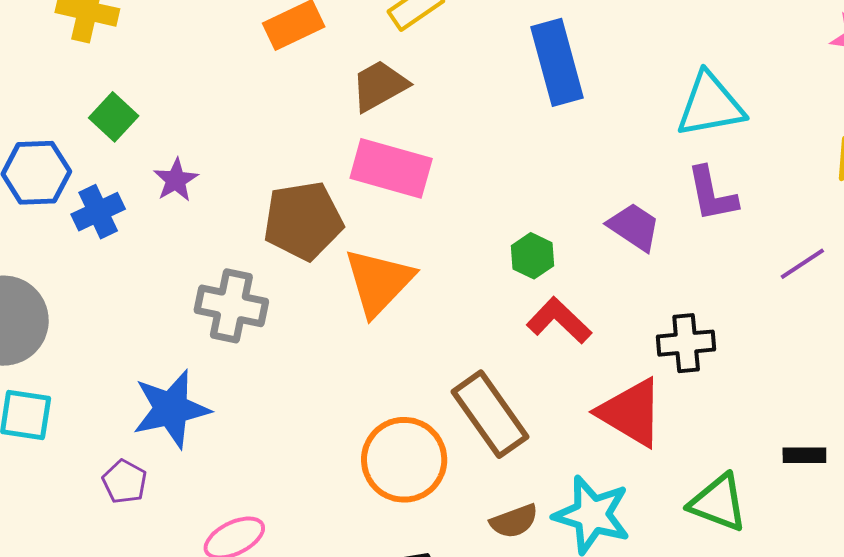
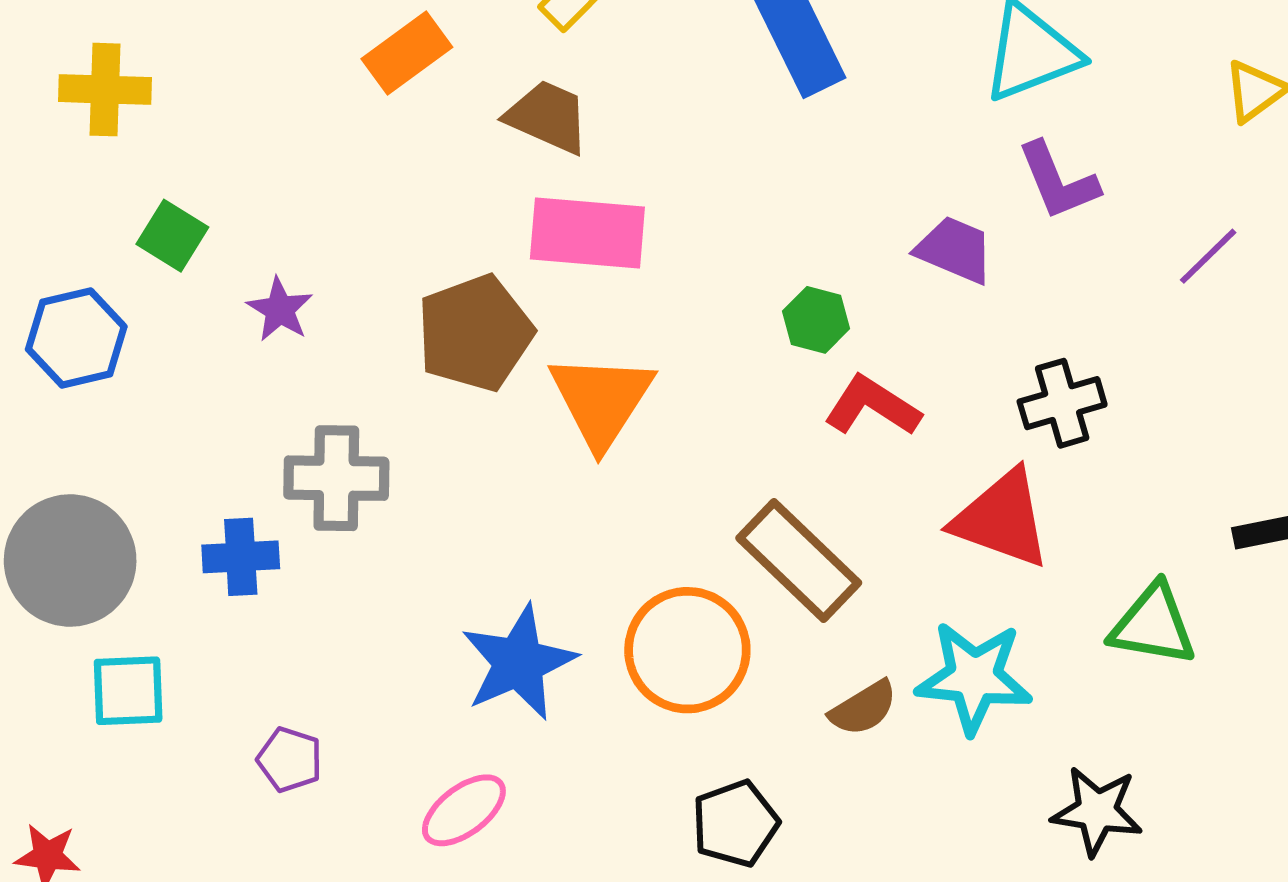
brown trapezoid: (379, 86) -> (548, 117), turned 64
blue cross: (98, 212) -> (241, 557), moved, turned 33
gray cross: (231, 306) -> (336, 478), moved
blue star: (171, 409) -> (519, 663), moved

